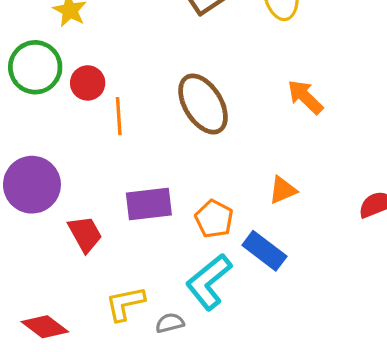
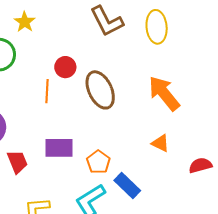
red circle: (88, 83) -> (65, 67), moved
orange arrow: (305, 97) -> (164, 93), size x1.5
orange triangle: (283, 190) -> (160, 143), moved, turned 42

